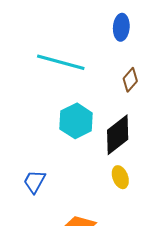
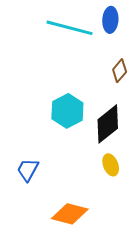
cyan line: (61, 62) -> (70, 28), moved

